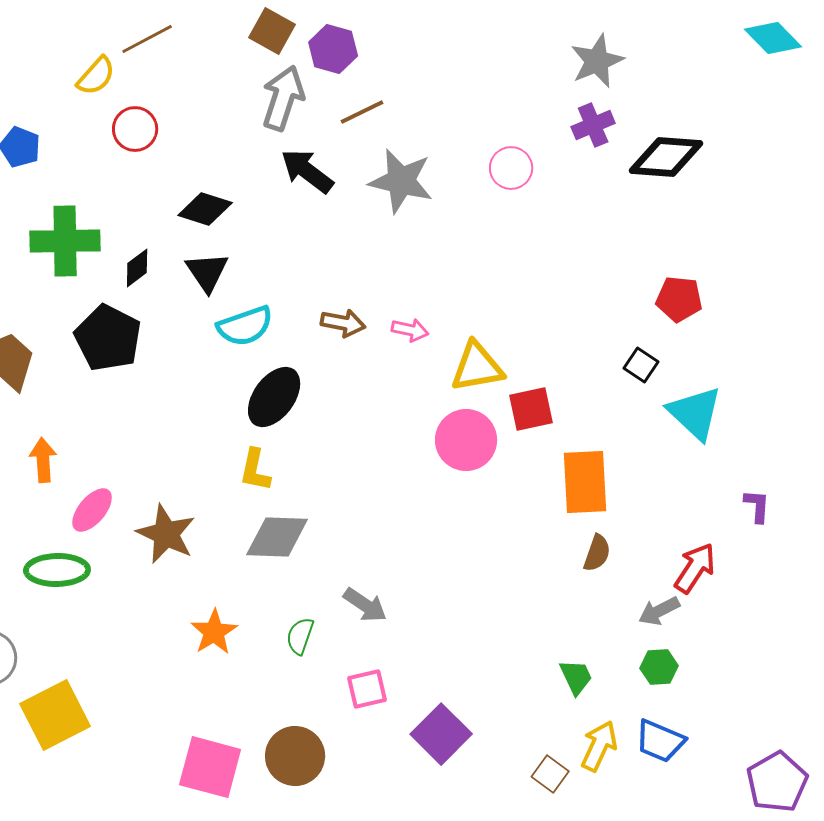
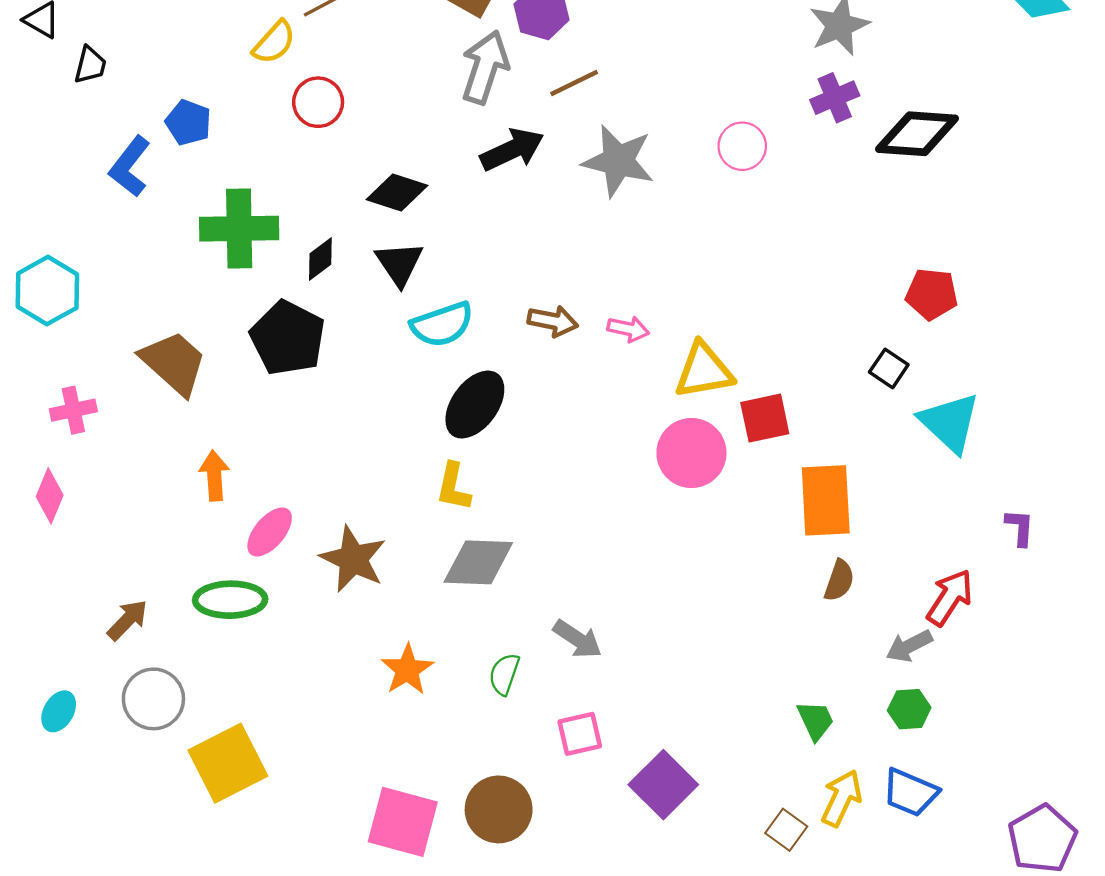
black arrow: (307, 171) -> (512, 150), turned 118

